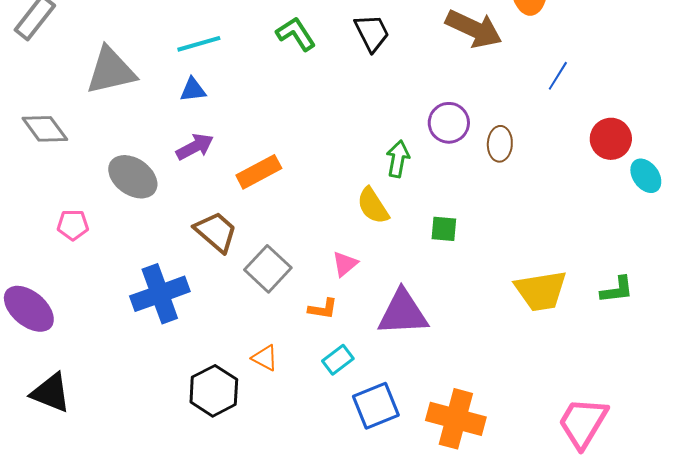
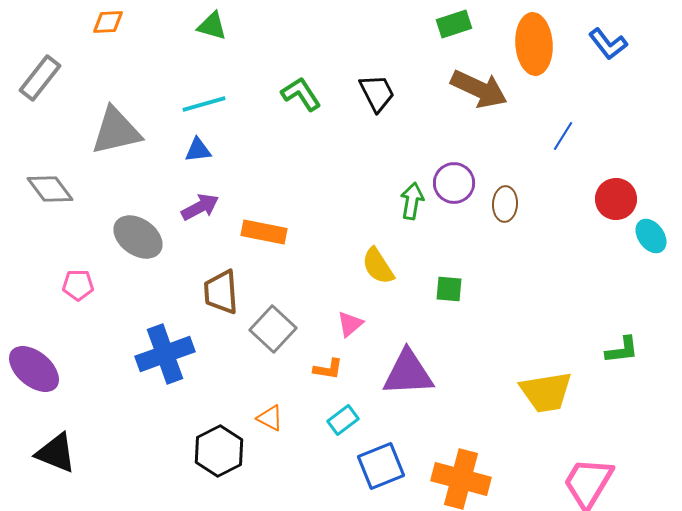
green arrow: (398, 159) -> (412, 201), moved
orange rectangle: (259, 172) -> (264, 232), turned 39
brown trapezoid: (216, 232) -> (221, 292), turned -135
yellow trapezoid: (541, 291) -> (546, 392), moved

